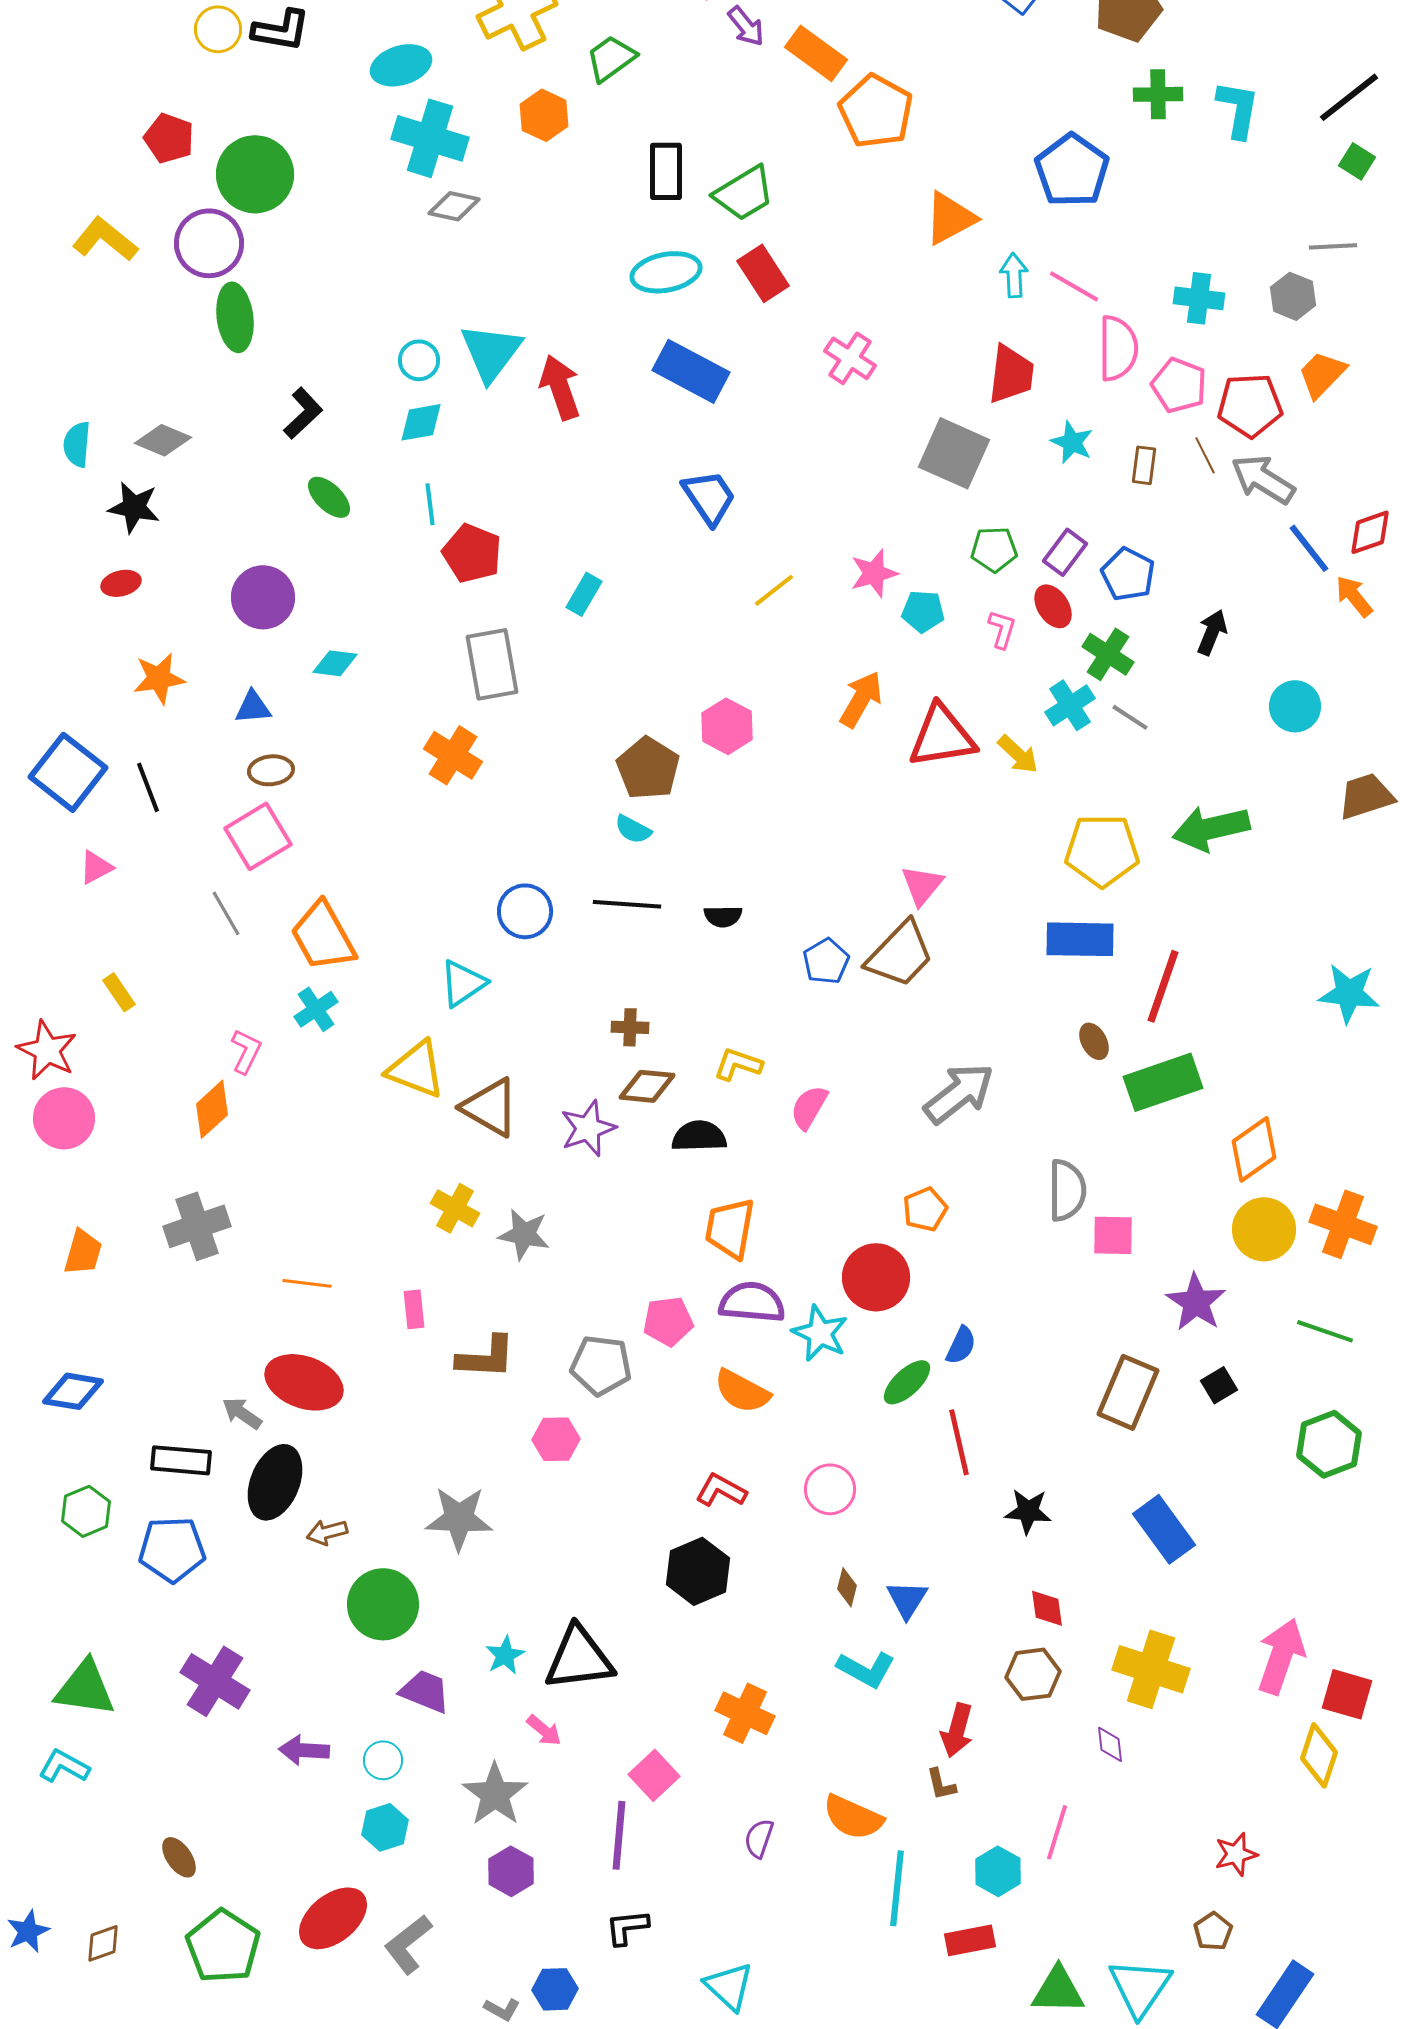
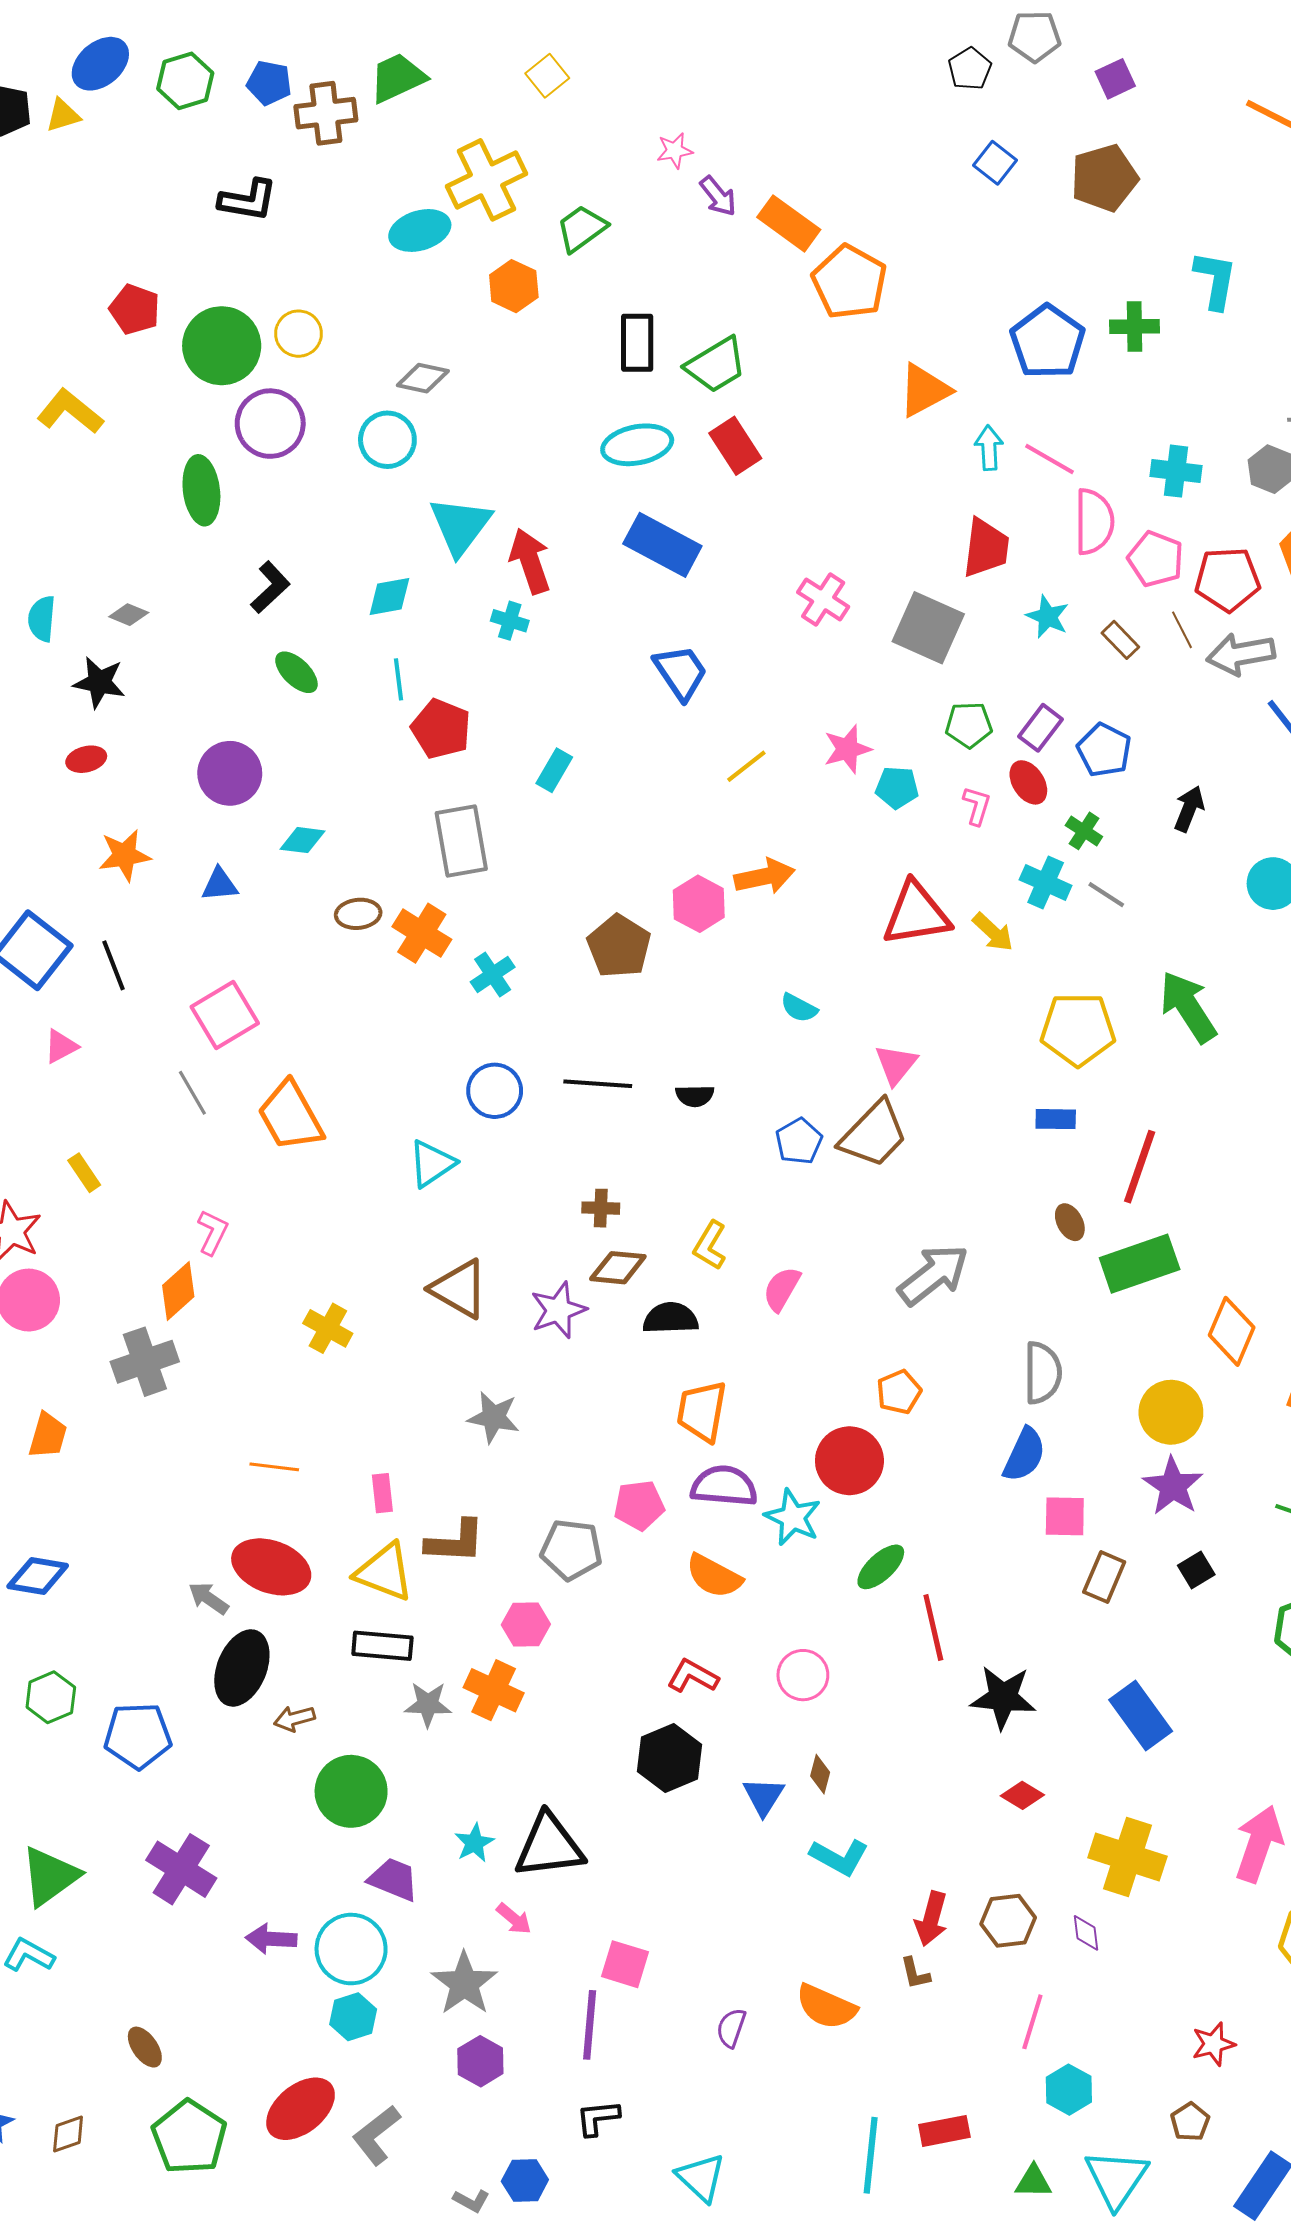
yellow circle: (218, 29) -> (298, 334), moved
cyan ellipse: (401, 65) -> (420, 230), moved
green cross: (1158, 94) -> (1135, 327), moved
cyan cross: (430, 138) -> (510, 621), moved, size x0.5
purple circle: (209, 243) -> (270, 424), moved
pink cross: (850, 358) -> (823, 599), moved
cyan circle: (419, 360) -> (387, 440), moved, size x1.4
gray diamond: (163, 440) -> (129, 615), size x0.7
brown rectangle: (1144, 465) -> (1120, 640), turned -51
gray arrow: (1263, 479) -> (1241, 654), turned -42
green cross: (1108, 654) -> (1084, 831), size x0.7
orange arrow: (861, 699) -> (765, 876), moved, turned 48
cyan cross: (1070, 705) -> (1046, 883), turned -33
brown ellipse: (271, 770) -> (358, 914), moved
green arrow: (1211, 828) -> (1188, 1007), turned 70
cyan semicircle: (633, 829) -> (799, 1008), moved
blue rectangle: (1080, 939) -> (1056, 1119), size x0.6
cyan cross: (316, 1009) -> (493, 975), moved
yellow L-shape: (738, 1064) -> (710, 1245), turned -78
yellow triangle: (416, 1069) -> (384, 1572), moved
orange diamond: (1254, 1149) -> (1232, 1331), turned -32
yellow cross: (455, 1208) -> (328, 1328), moved
gray cross: (197, 1226) -> (145, 1362), moved
yellow circle: (1264, 1229) -> (1171, 1412), moved
pink square: (1113, 1235) -> (1065, 1516), moved
blue semicircle: (961, 1345) -> (1024, 1455), moved, size x1.4
brown rectangle: (1128, 1392) -> (1104, 1577), size x0.7
black rectangle: (181, 1460) -> (382, 1646), moved
black star: (1028, 1511) -> (1003, 1697), size x1.4
gray star: (459, 1518) -> (428, 1704), size x0.7
blue triangle: (907, 1599) -> (764, 1796), moved
red diamond: (1047, 1608) -> (1022, 1795), turned -51
brown hexagon: (1033, 1674) -> (1008, 1921), moved
green triangle: (85, 1688) -> (50, 1876), turned -44
orange cross: (745, 1713) -> (494, 1690), moved
cyan circle: (383, 1760) -> (351, 1949), size x1.8
pink square: (654, 1775) -> (625, 1964), turned -30
cyan hexagon: (998, 1871) -> (1069, 2090), moved
cyan line: (897, 1888) -> (871, 2155), moved
green triangle: (1058, 1990) -> (1033, 2182), size x0.7

